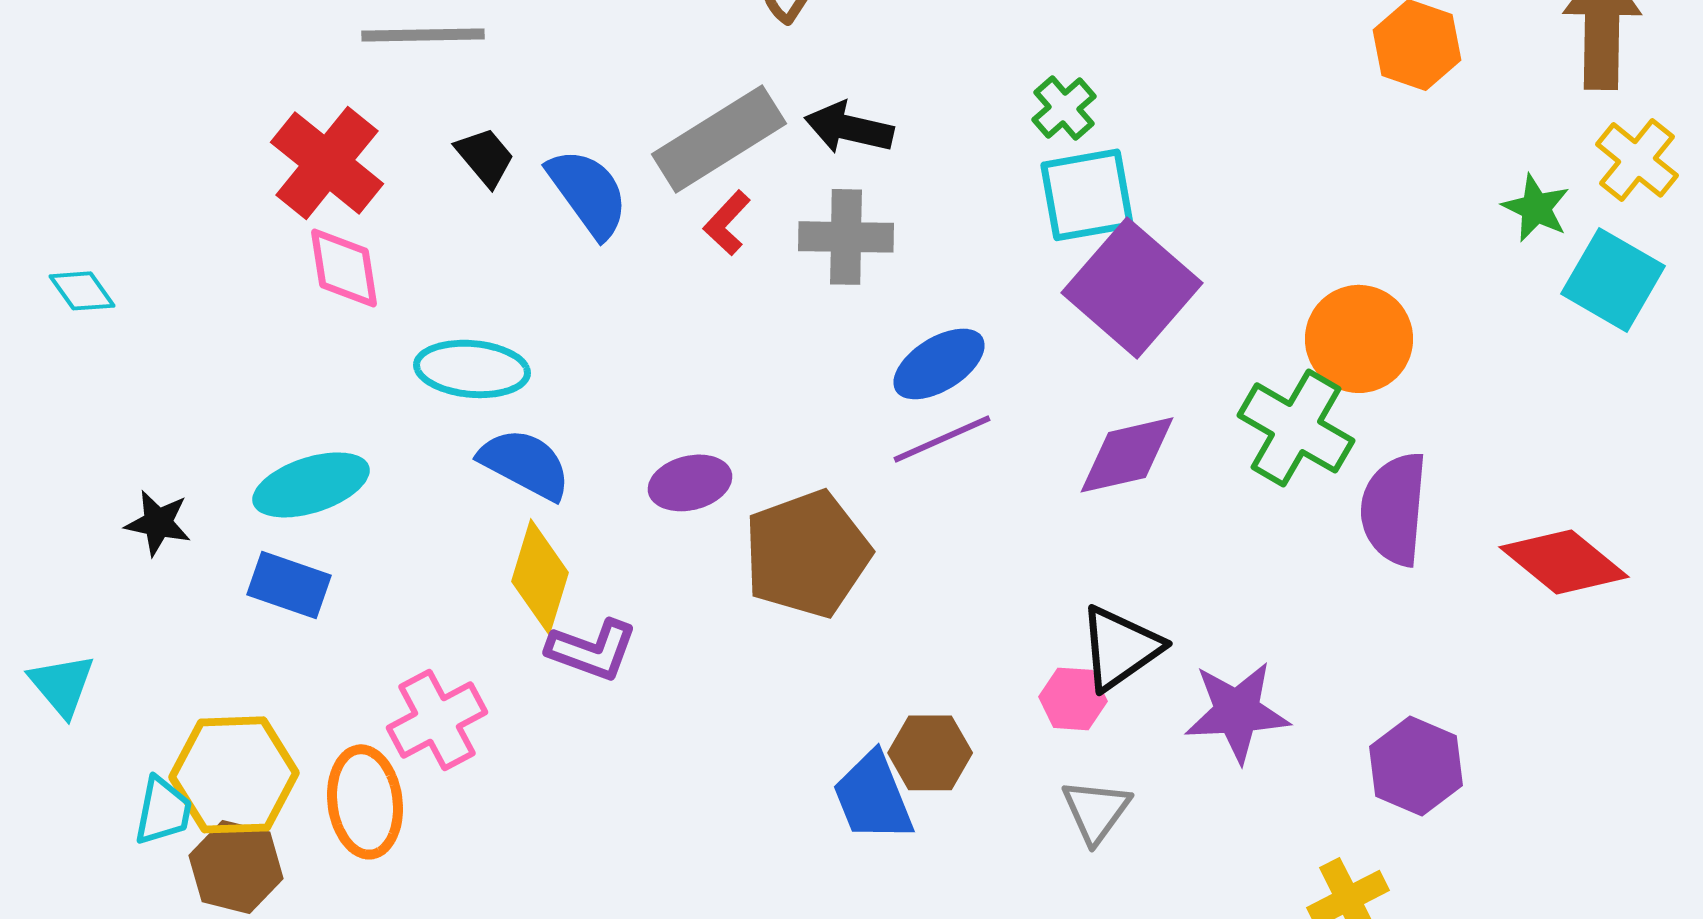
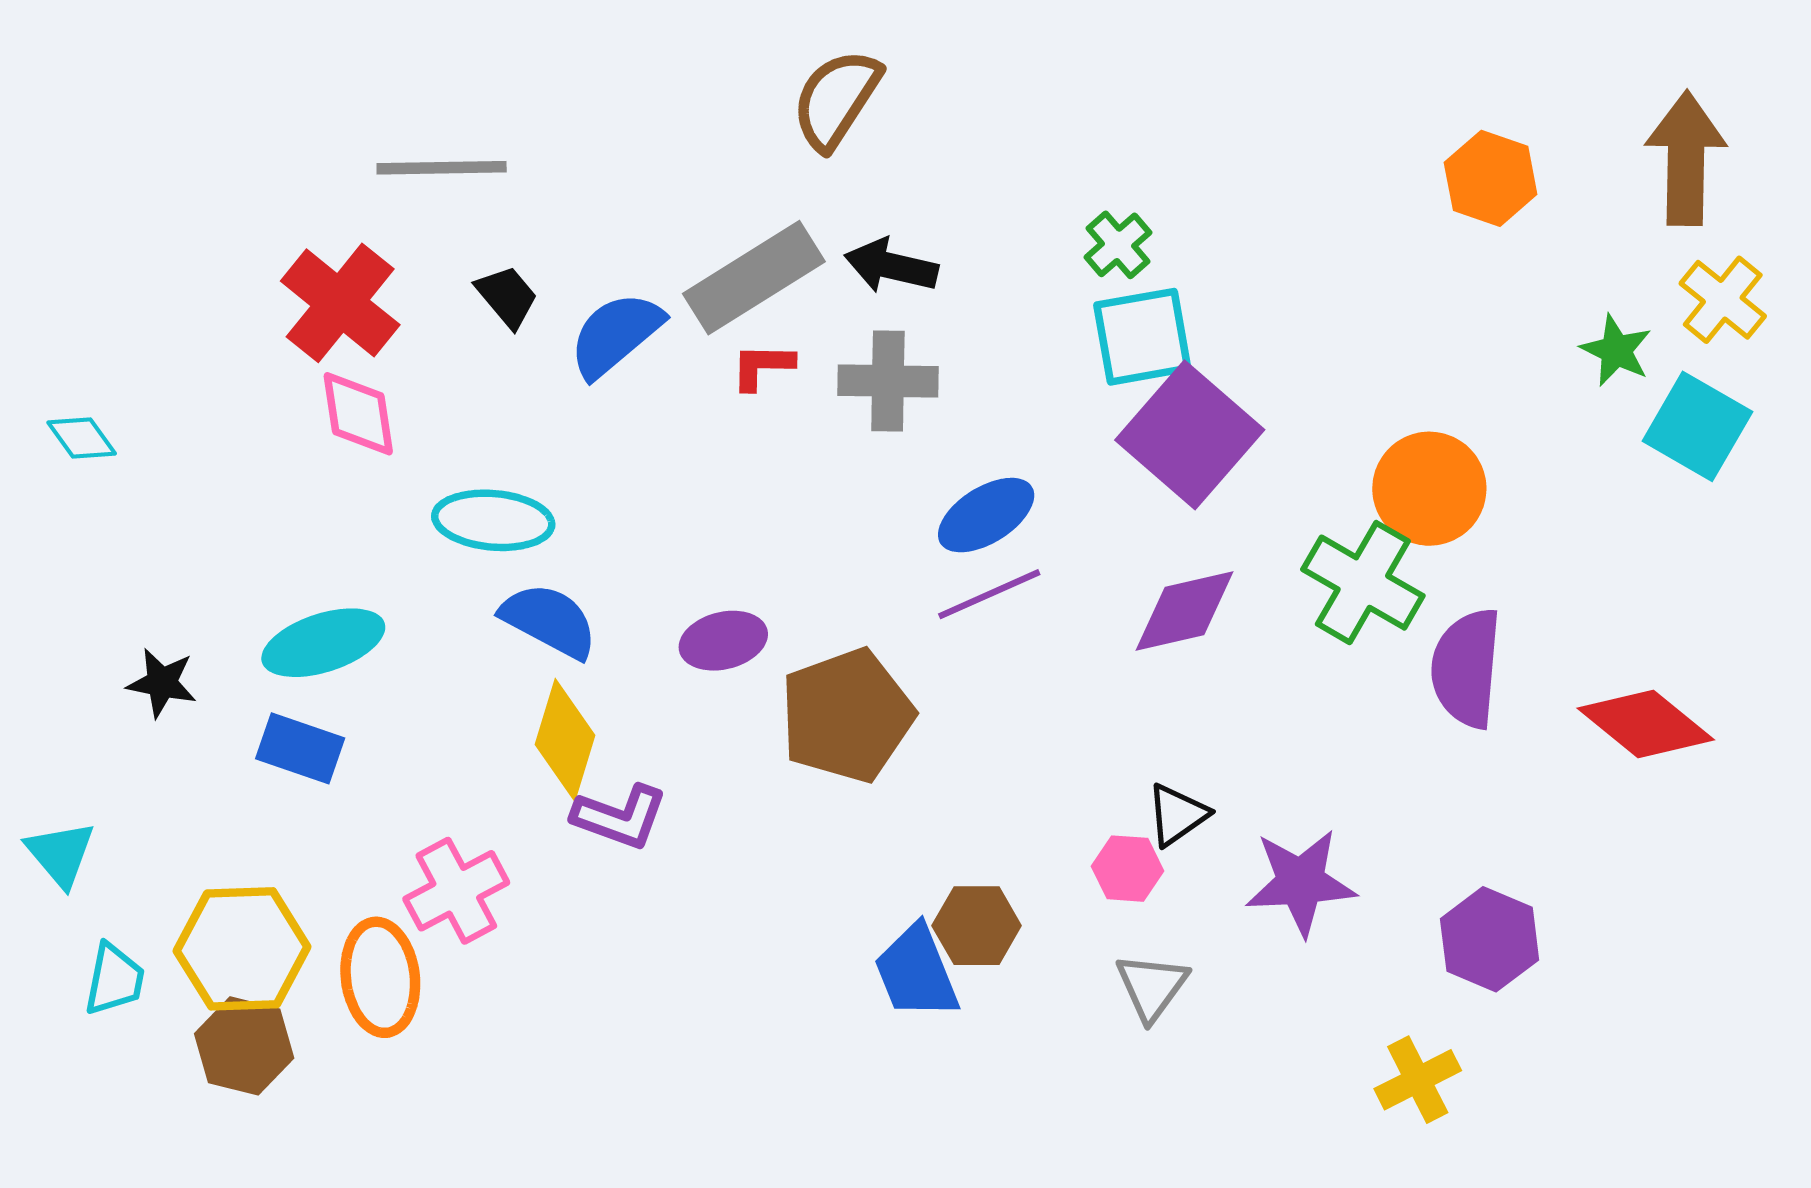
blue semicircle: (588, 193) -> (616, 335), turned -94
red L-shape: (727, 223) -> (762, 366), turned 48
black triangle: (1120, 648) -> (1177, 815), size x0.7
cyan trapezoid: (163, 811) -> (114, 979), moved

